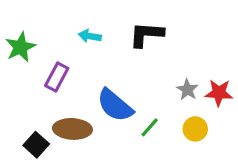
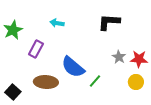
black L-shape: (146, 34) -> (109, 22), moved
yellow circle: (195, 129) -> (136, 82), moved
black square: (36, 145) -> (13, 92), moved

